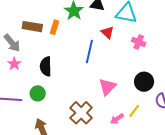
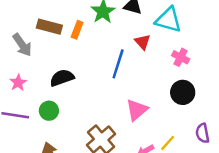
pink star: (14, 64) -> (18, 83), moved
black semicircle: (46, 66) -> (62, 78), turned 66
black circle: (144, 82) -> (183, 92), moved

